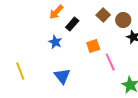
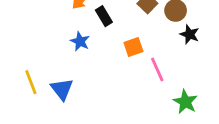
black rectangle: (72, 24) -> (104, 16), turned -72
blue triangle: (62, 76) -> (62, 89), moved

